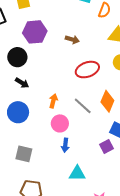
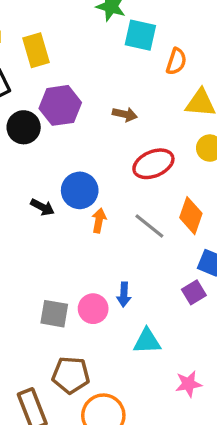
black circle: (17, 57) -> (24, 127), moved
black arrow: (22, 83) -> (42, 207), moved
blue circle: (18, 112) -> (80, 190), moved
pink circle: (60, 123) -> (93, 309), moved

